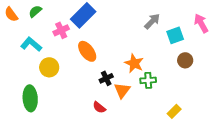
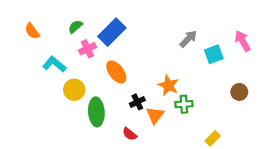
green semicircle: (35, 11) -> (75, 27), moved
brown circle: (185, 60) -> (239, 92), moved
green ellipse: (30, 98) -> (96, 112), moved

